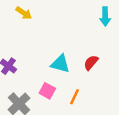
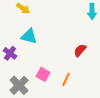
cyan triangle: (60, 64) -> (29, 36), moved

